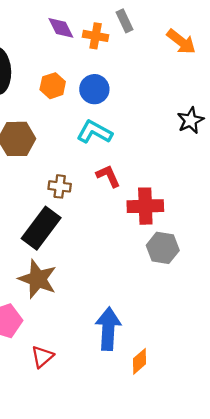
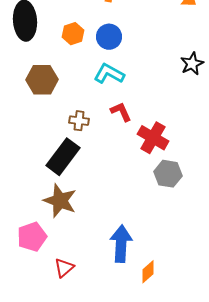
red cross: (145, 206) -> (153, 138), turned 32

